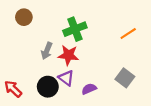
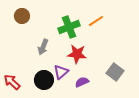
orange line: (128, 33) -> (96, 21), moved
red star: (68, 55) -> (77, 54), moved
purple triangle: (66, 78) -> (61, 72), turned 42

